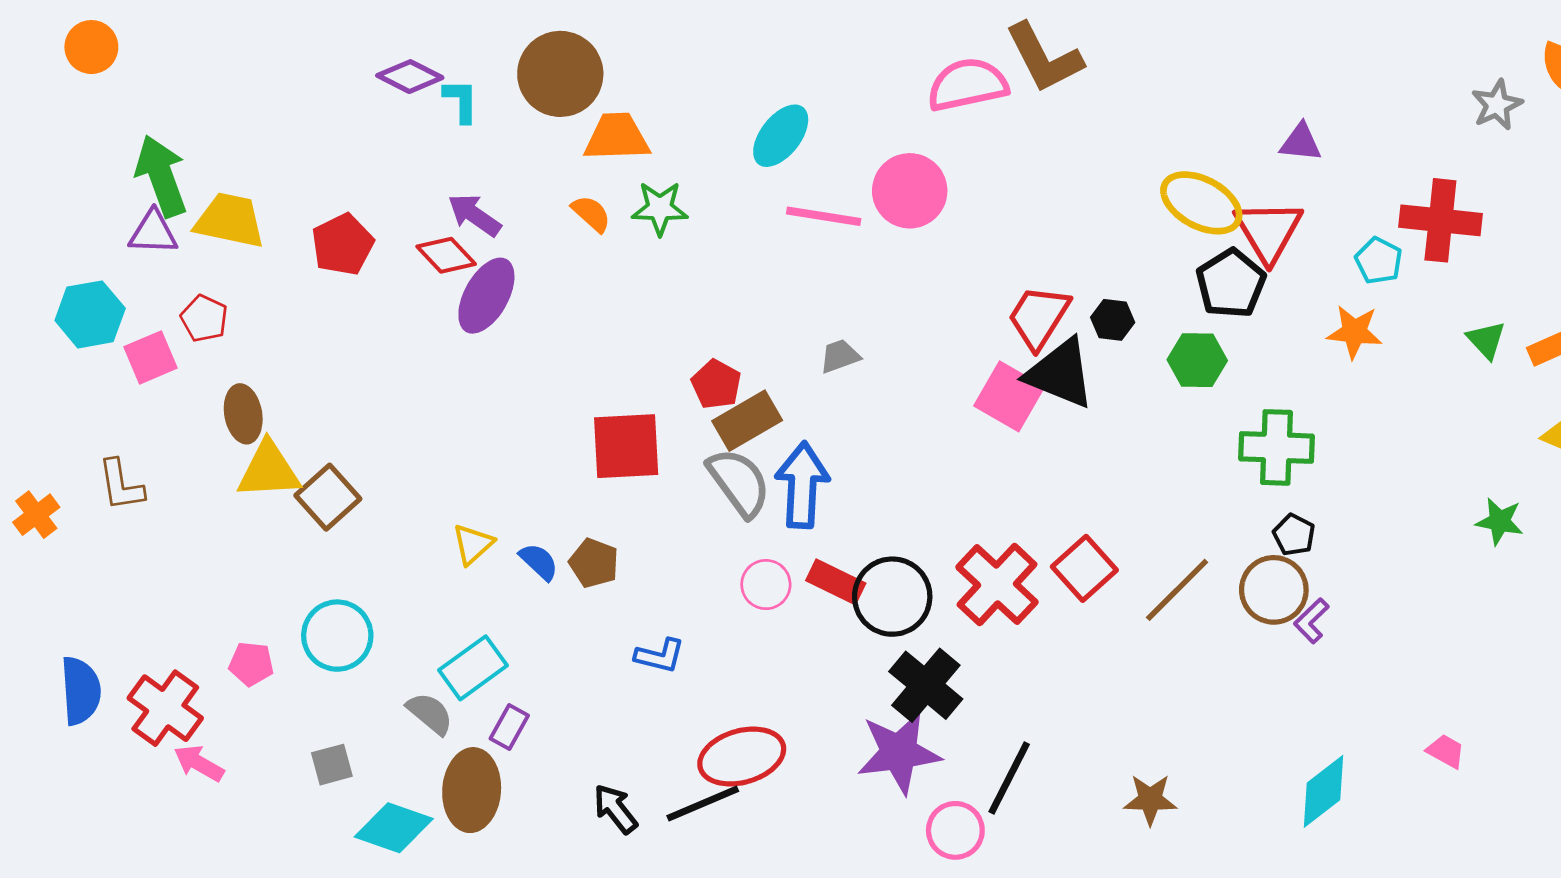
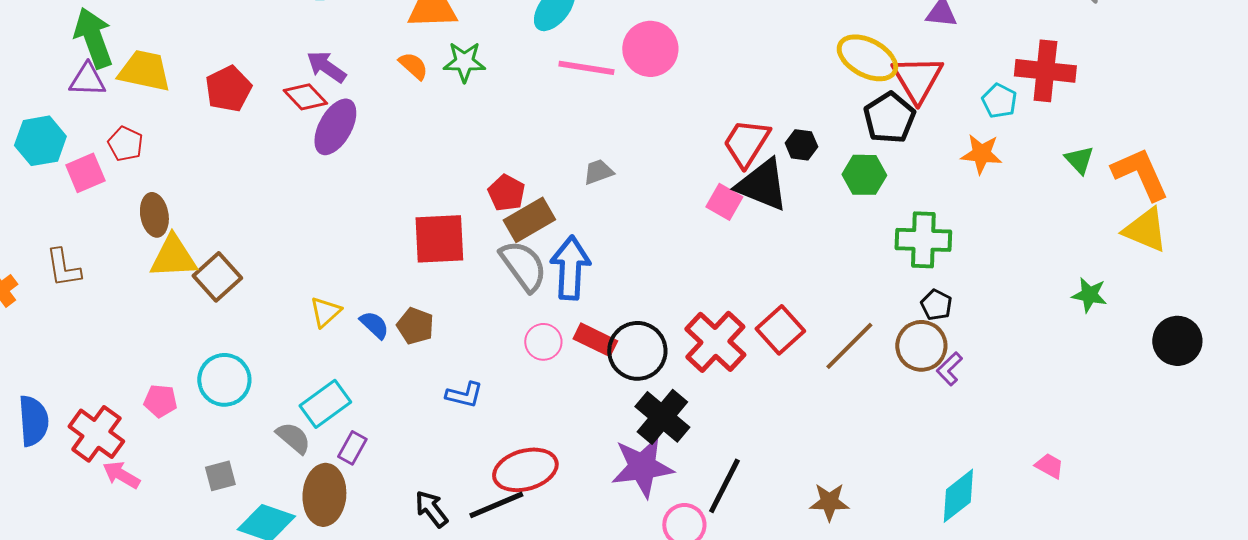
pink square: (1009, 396) -> (724, 202), size x0.7

